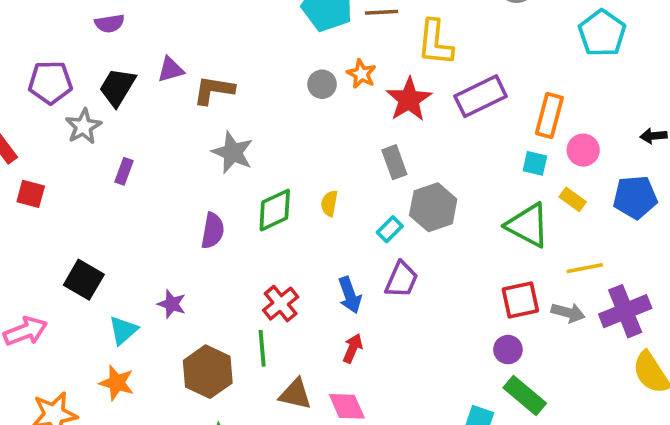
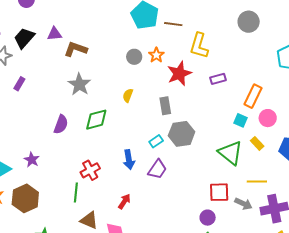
purple rectangle: (481, 96) -> (218, 79), size x0.6
yellow semicircle: (329, 203) -> (128, 95), moved
blue arrow: (350, 295) -> (129, 160), moved
brown hexagon: (208, 372) -> (25, 198), moved

